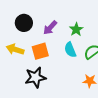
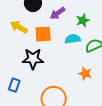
cyan semicircle: (70, 50) -> (73, 39), turned 91

